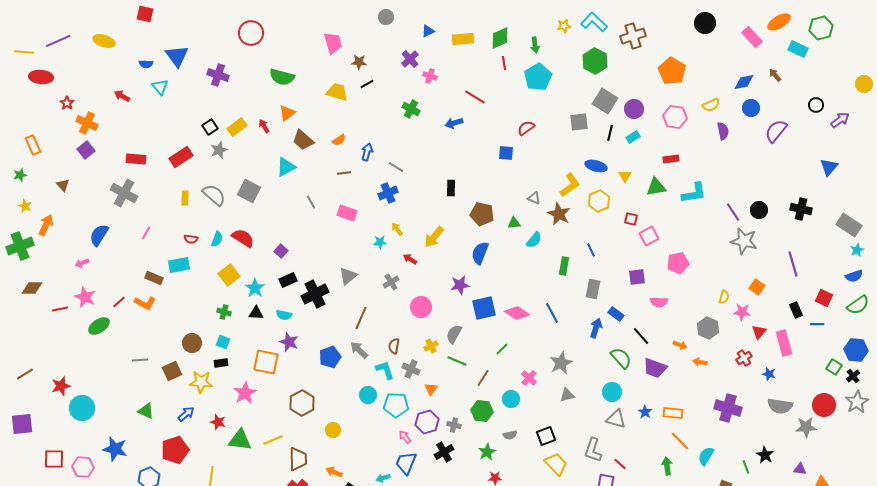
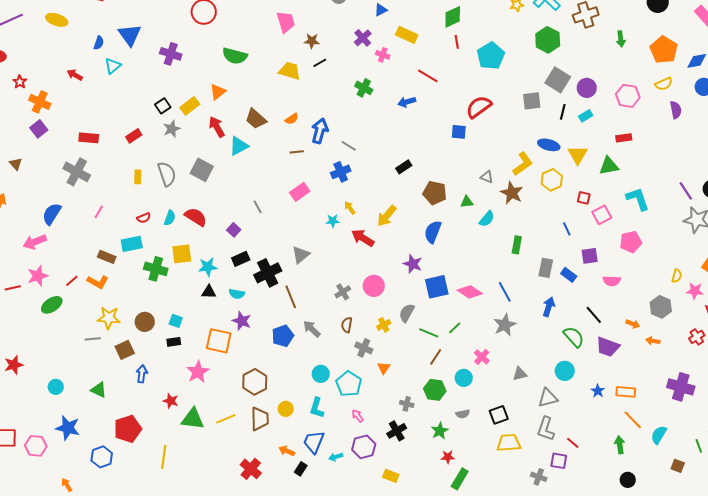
yellow rectangle: (463, 39) -> (407, 35), moved, turned 30
green arrow: (535, 45) -> (621, 39), moved
blue semicircle: (146, 64) -> (99, 43), turned -72
orange pentagon: (672, 71) -> (664, 50), moved
cyan triangle: (160, 87) -> (113, 66), turned 30
orange triangle: (287, 113) -> (218, 92), moved
red arrow: (264, 126) -> (217, 127), moved, size x1.5
red semicircle: (526, 128) -> (479, 107), size x1.5
blue arrow: (367, 152) -> (320, 131), size x1.4
red rectangle: (181, 157) -> (134, 136), size x0.7
yellow triangle: (625, 176) -> (578, 155), size x1.5
black rectangle: (451, 188) -> (404, 167), turned 56
cyan L-shape: (694, 193) -> (638, 199), moved, turned -100
gray semicircle: (214, 195) -> (167, 174), turned 30
gray line: (311, 202) -> (258, 207), moved
pink rectangle: (347, 213) -> (300, 192), turned -54
red semicircle: (191, 239) -> (144, 218), turned -32
blue line: (591, 250) -> (567, 229), moved
red arrow: (410, 259) -> (363, 238), size x1.6
pink arrow: (82, 263) -> (35, 242), size x1.6
yellow square: (229, 275) -> (182, 254), turned 30
gray cross: (391, 282) -> (343, 292), moved
purple star: (460, 285) -> (413, 264), turned 30
cyan star: (255, 288) -> (208, 267), turned 30
pink star: (85, 297) -> (38, 276), turned 30
green cross: (224, 312) -> (156, 269), moved, size x1.6
blue rectangle: (616, 314) -> (569, 275), moved
brown line: (361, 318) -> (291, 297), moved, turned -45
green line: (457, 361) -> (429, 333), moved
gray star: (561, 363) -> (505, 325), moved
cyan L-shape: (385, 370) -> (317, 408), moved, turned -145
yellow star: (201, 382) -> (109, 318), moved
cyan pentagon: (396, 405) -> (349, 384), turned 30
cyan circle: (82, 408) -> (56, 387), moved, size x0.6
blue arrow: (186, 414) -> (142, 374), moved, turned -42
gray triangle: (616, 419) -> (548, 398), moved, turned -30
purple hexagon: (427, 422) -> (364, 447), moved
brown trapezoid: (298, 459) -> (260, 419), moved
blue trapezoid: (406, 463) -> (314, 442), moved
yellow trapezoid: (556, 464) -> (509, 443), turned -50

